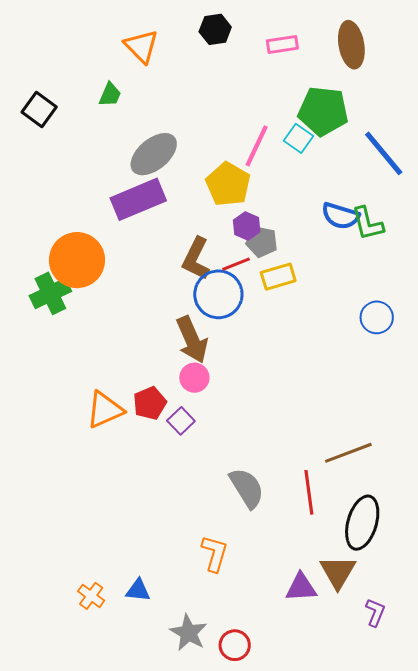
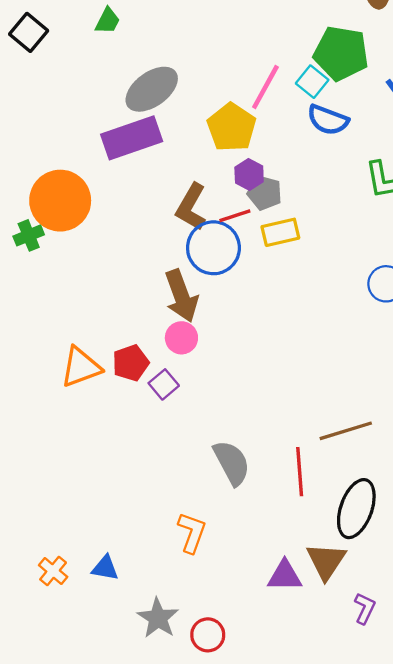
blue semicircle: (340, 216) -> (328, 120), moved
green cross: (50, 293) -> (29, 235), size x0.7

